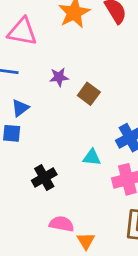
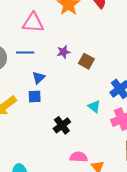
cyan triangle: (92, 157) -> (94, 107), turned 40

